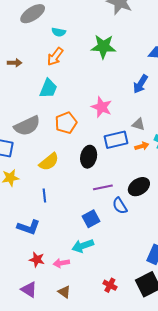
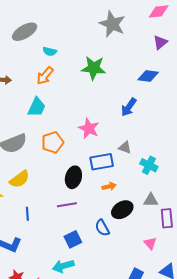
orange arrow: (142, 146) -> (109, 186), moved
yellow semicircle: (49, 162) -> (19, 179), moved
purple line: (103, 187) -> (67, 205), moved

